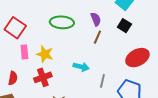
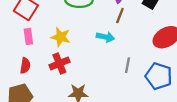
pink rectangle: (24, 52) -> (28, 36), moved
cyan arrow: (81, 67) -> (105, 37), moved

